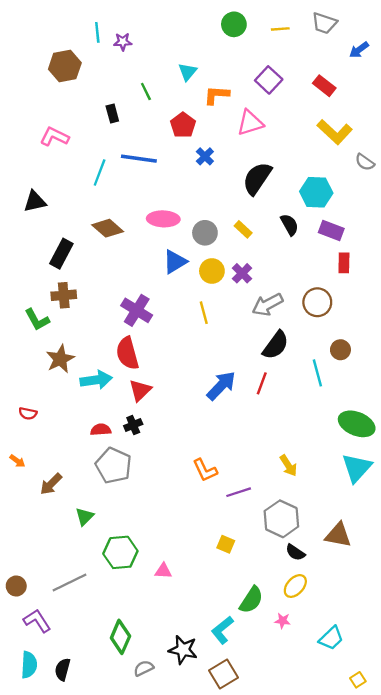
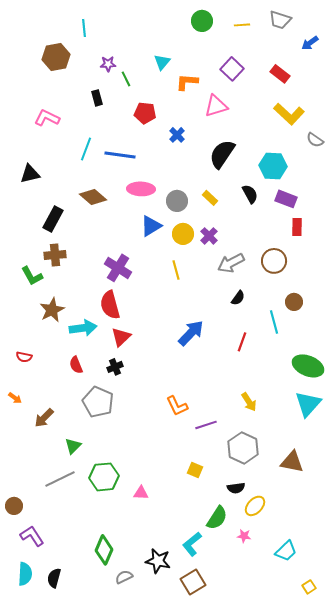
purple star: (123, 42) -> (108, 64), moved
red pentagon: (183, 125) -> (145, 113), moved, turned -30
blue line: (139, 159) -> (120, 155), moved
black semicircle: (276, 345) -> (238, 298), size x0.6
red line: (262, 383) -> (242, 342), moved
red semicircle: (101, 430) -> (76, 365), moved, turned -108
black semicircle: (295, 552) -> (236, 488), moved, turned -42
gray line: (69, 583) -> (60, 479), moved

